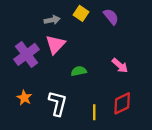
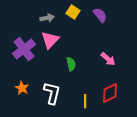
green semicircle: (79, 71) -> (71, 64), turned 88

